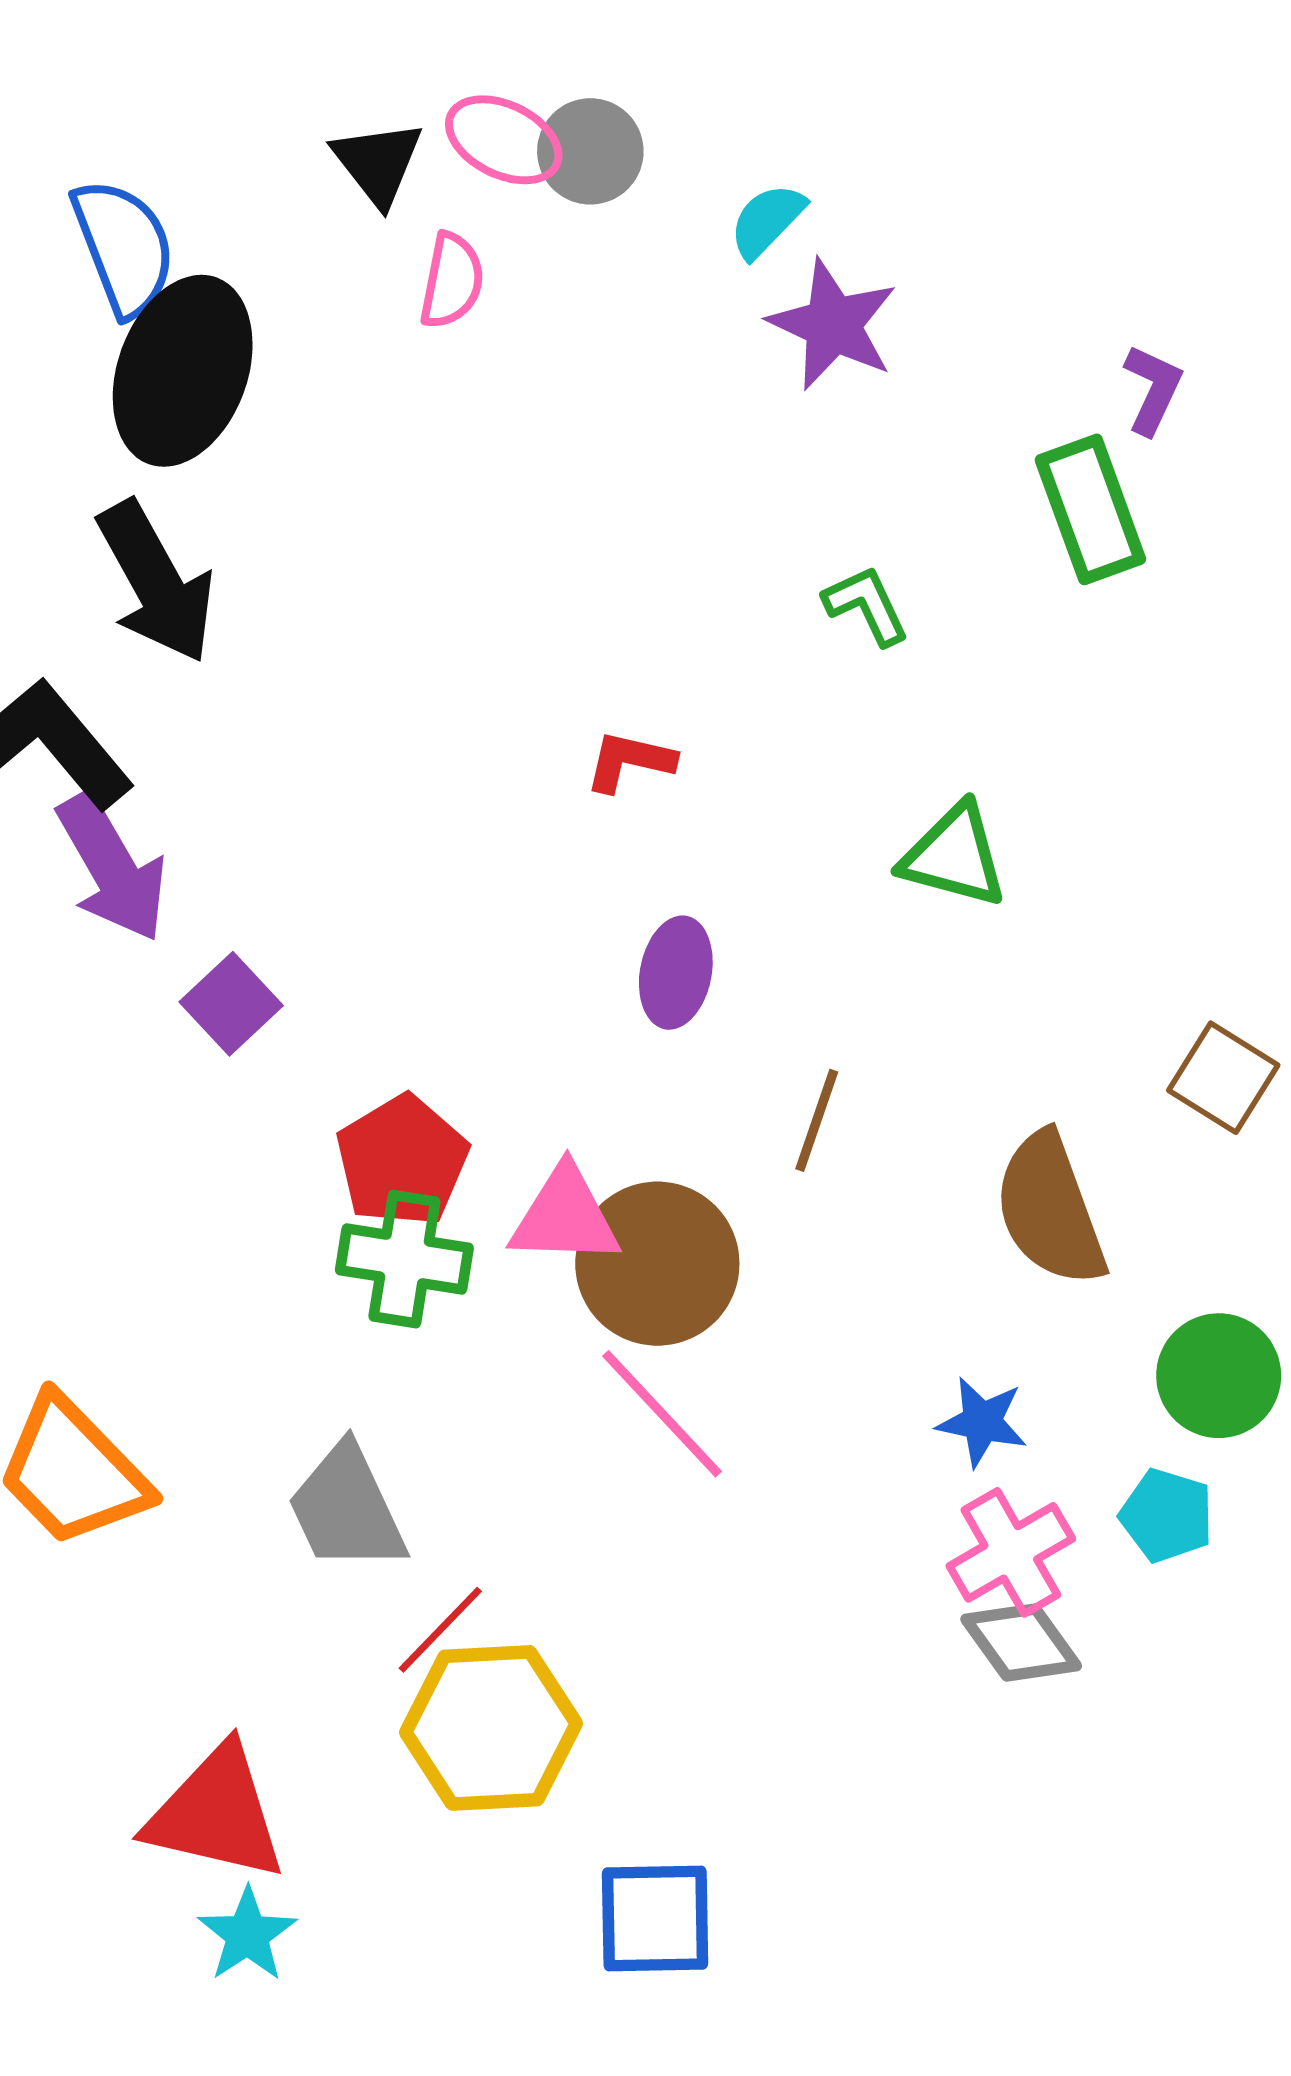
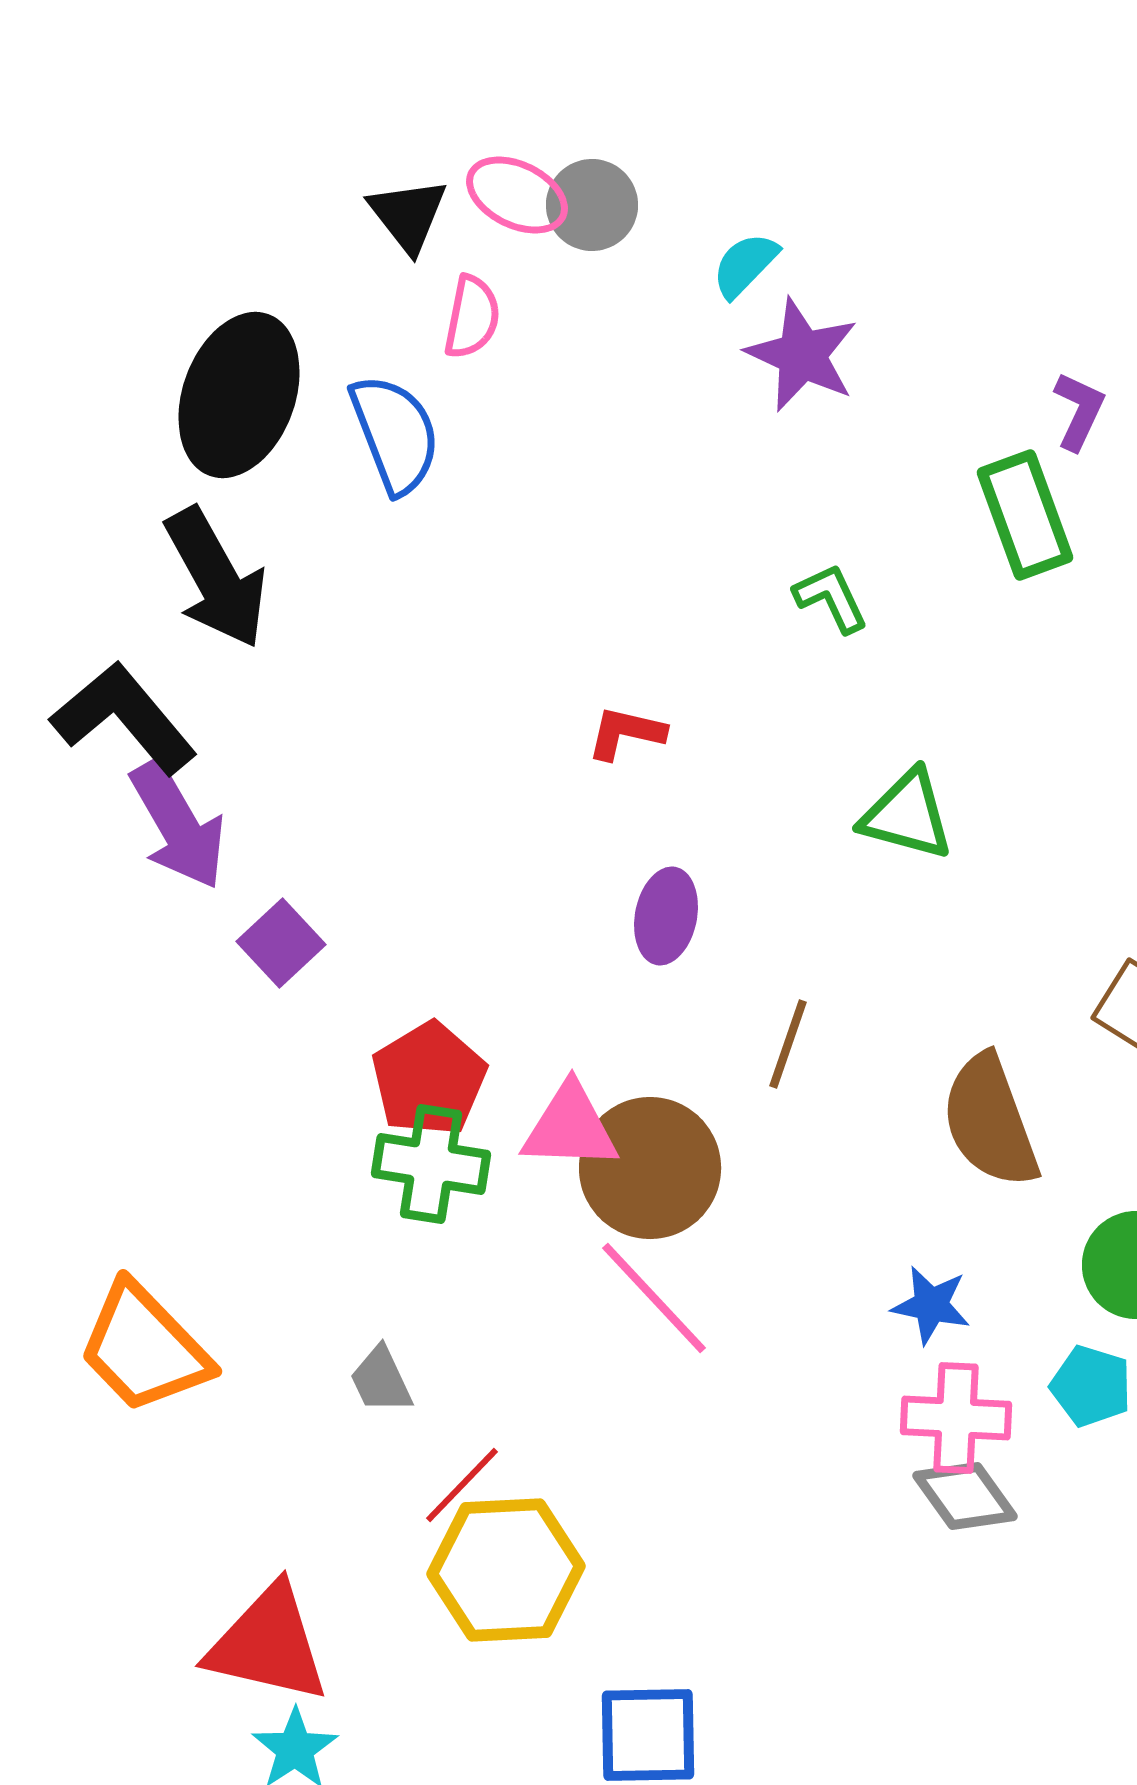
blue semicircle: (124, 247) -> (395, 434), moved
gray trapezoid: (347, 1508) -> (381, 1380), size x0.6
pink cross: (1011, 1552) -> (956, 1418), turned 33

